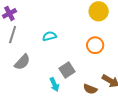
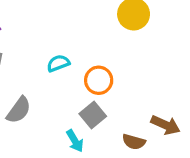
orange circle: (95, 45) -> (99, 80), moved

